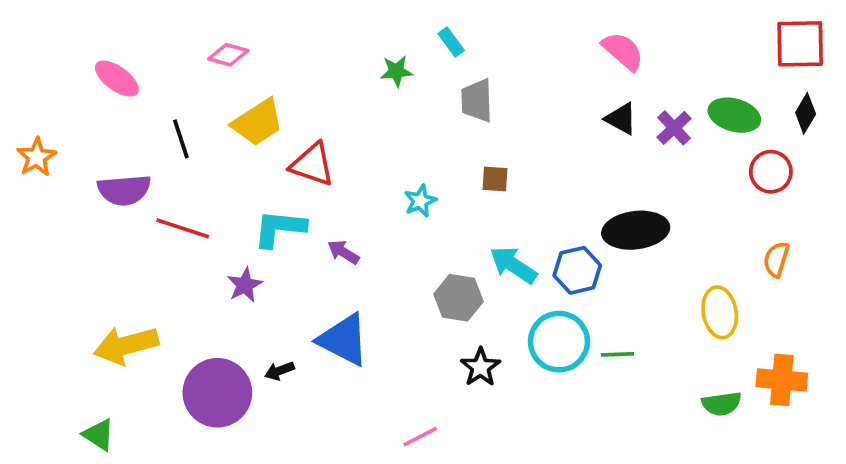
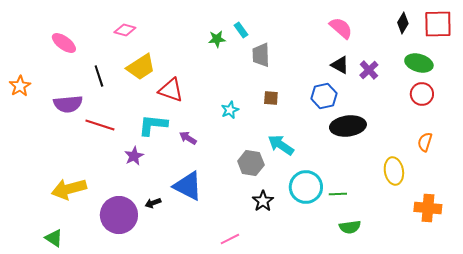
cyan rectangle: (451, 42) -> (241, 30), moved
black diamond: (806, 113) -> (403, 23), moved
green ellipse: (734, 115) -> (419, 63), moved
blue hexagon: (577, 270) -> (324, 96), moved
green semicircle: (722, 404) -> (350, 227), moved

